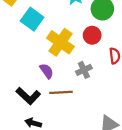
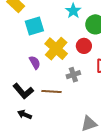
cyan square: (32, 19) -> (34, 26), turned 30
purple semicircle: (47, 71) -> (35, 63), moved

